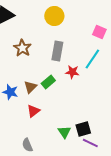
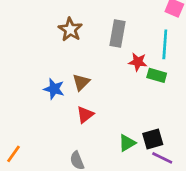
cyan line: (92, 59) -> (165, 44), turned -30
green rectangle: (48, 82) -> (157, 75), moved, turned 56
green triangle: (64, 132) -> (127, 143), turned 32

